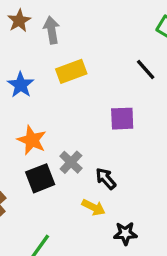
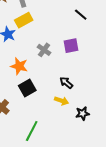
yellow rectangle: (71, 71) -> (24, 20), moved
gray cross: (71, 162) -> (44, 50), moved

